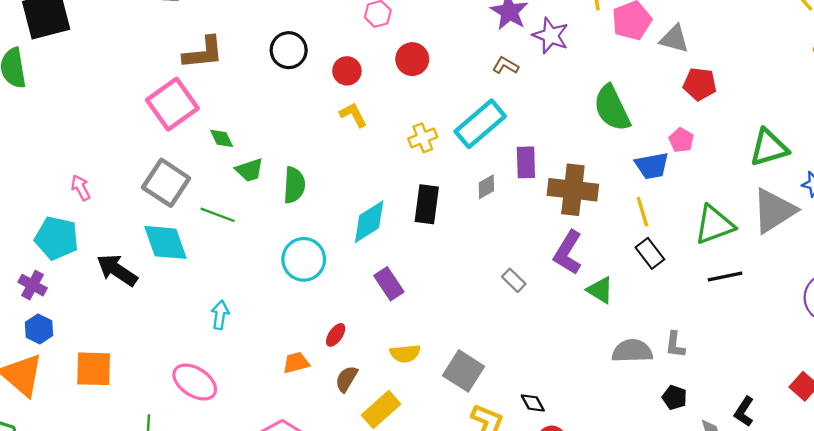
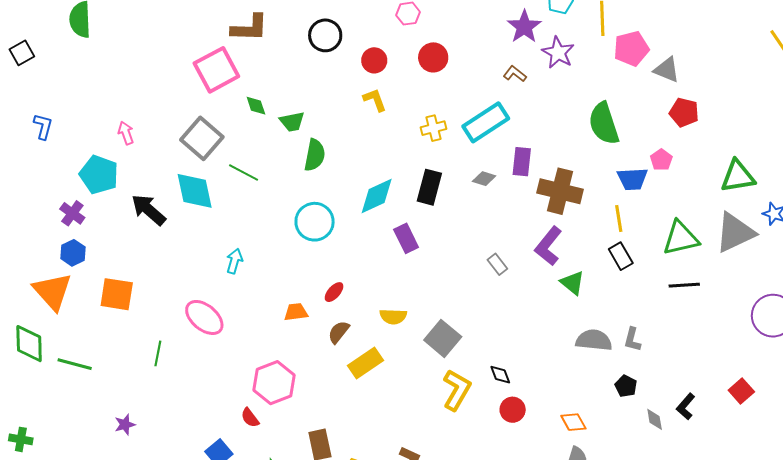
green trapezoid: (249, 170) -> (292, 122), moved
gray diamond: (486, 187) -> (484, 179), turned 40
purple rectangle: (389, 284) -> (406, 238), moved

